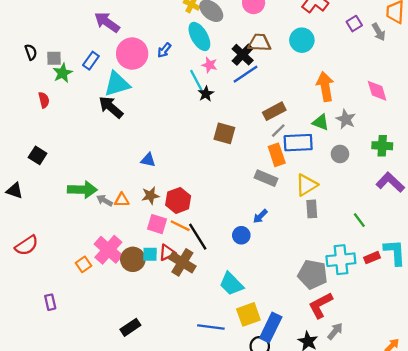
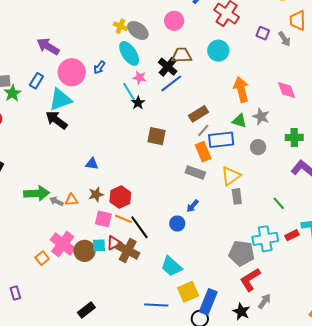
purple square: (354, 24) -> (263, 33), turned -32

